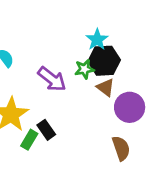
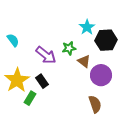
cyan star: (97, 40) -> (87, 27), moved
black hexagon: (104, 61) -> (106, 40), moved
black rectangle: (46, 130) -> (42, 81), moved

